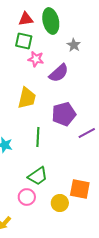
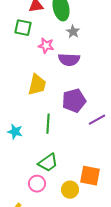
green square: (24, 41) -> (23, 28), moved
gray star: (74, 45) -> (73, 32), moved
purple semicircle: (59, 73) -> (69, 60), turned 45

